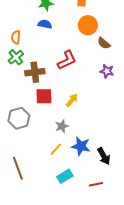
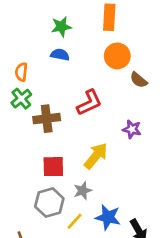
purple star: (107, 71) -> (132, 129), moved
red square: (44, 96) -> (53, 167), moved
yellow arrow: (72, 100) -> (96, 156), size x1.5
gray hexagon: (19, 118) -> (49, 203), moved

